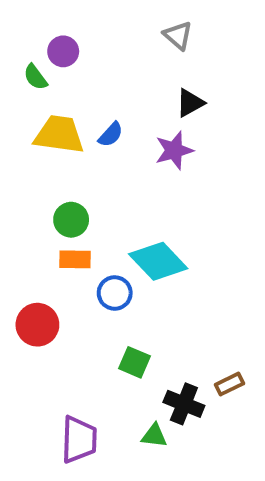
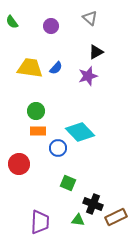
purple circle: (63, 51) -> (51, 26), moved
green semicircle: (35, 77) -> (12, 22), moved
brown rectangle: (230, 384) -> (116, 217), moved, size x1.5

